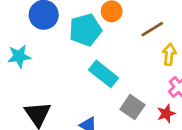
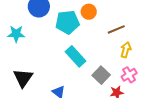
gray square: (132, 107) -> (101, 75), moved

